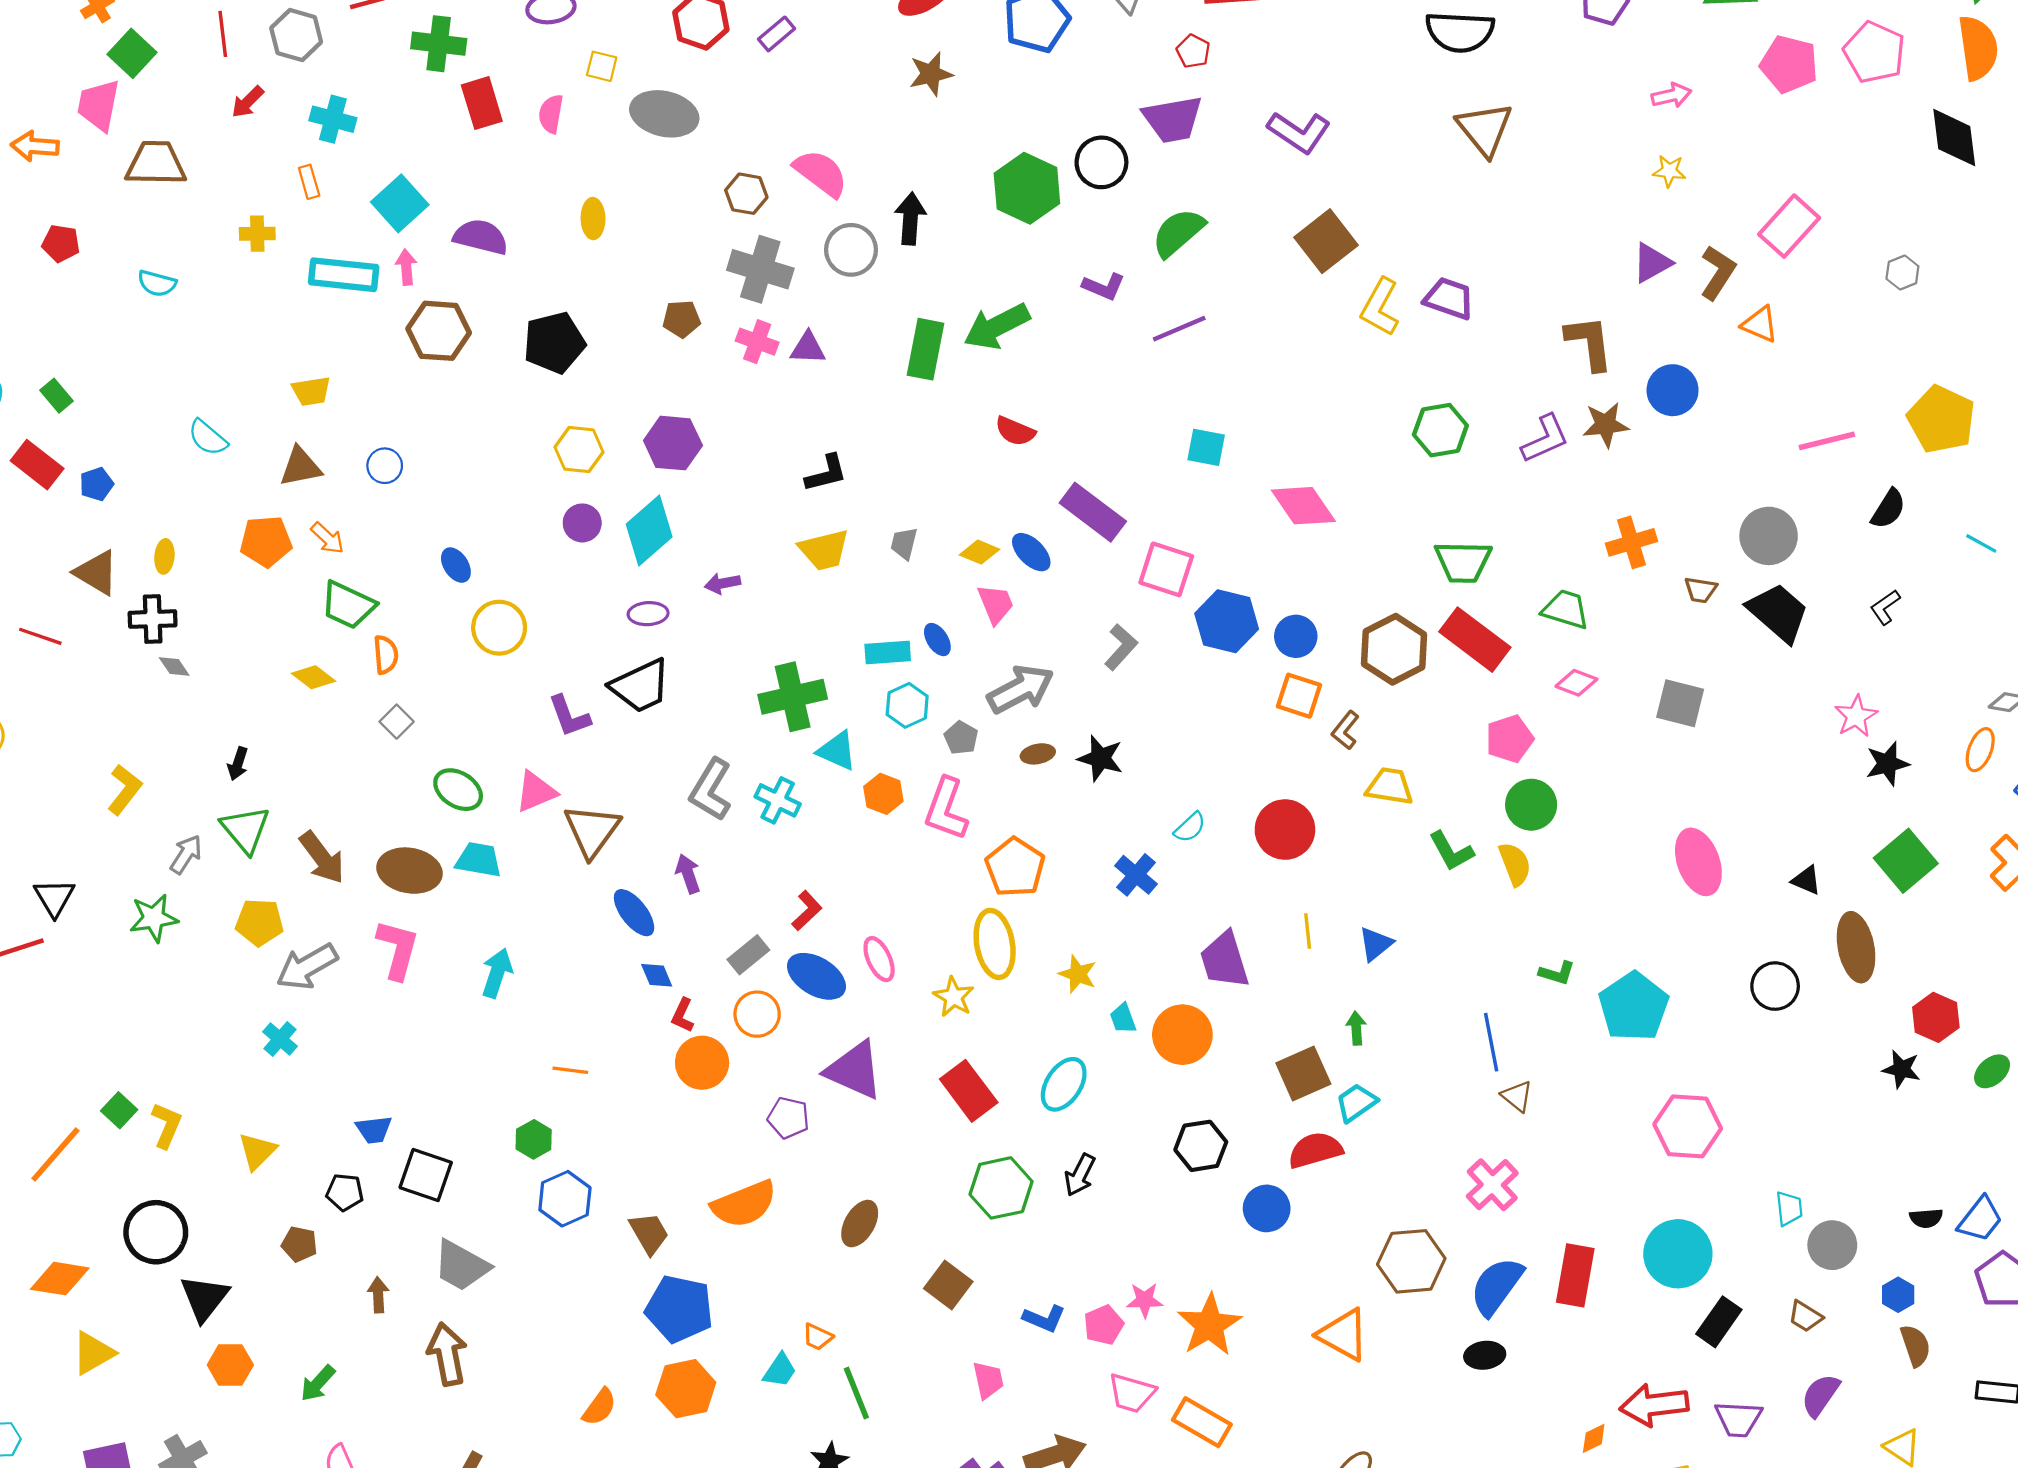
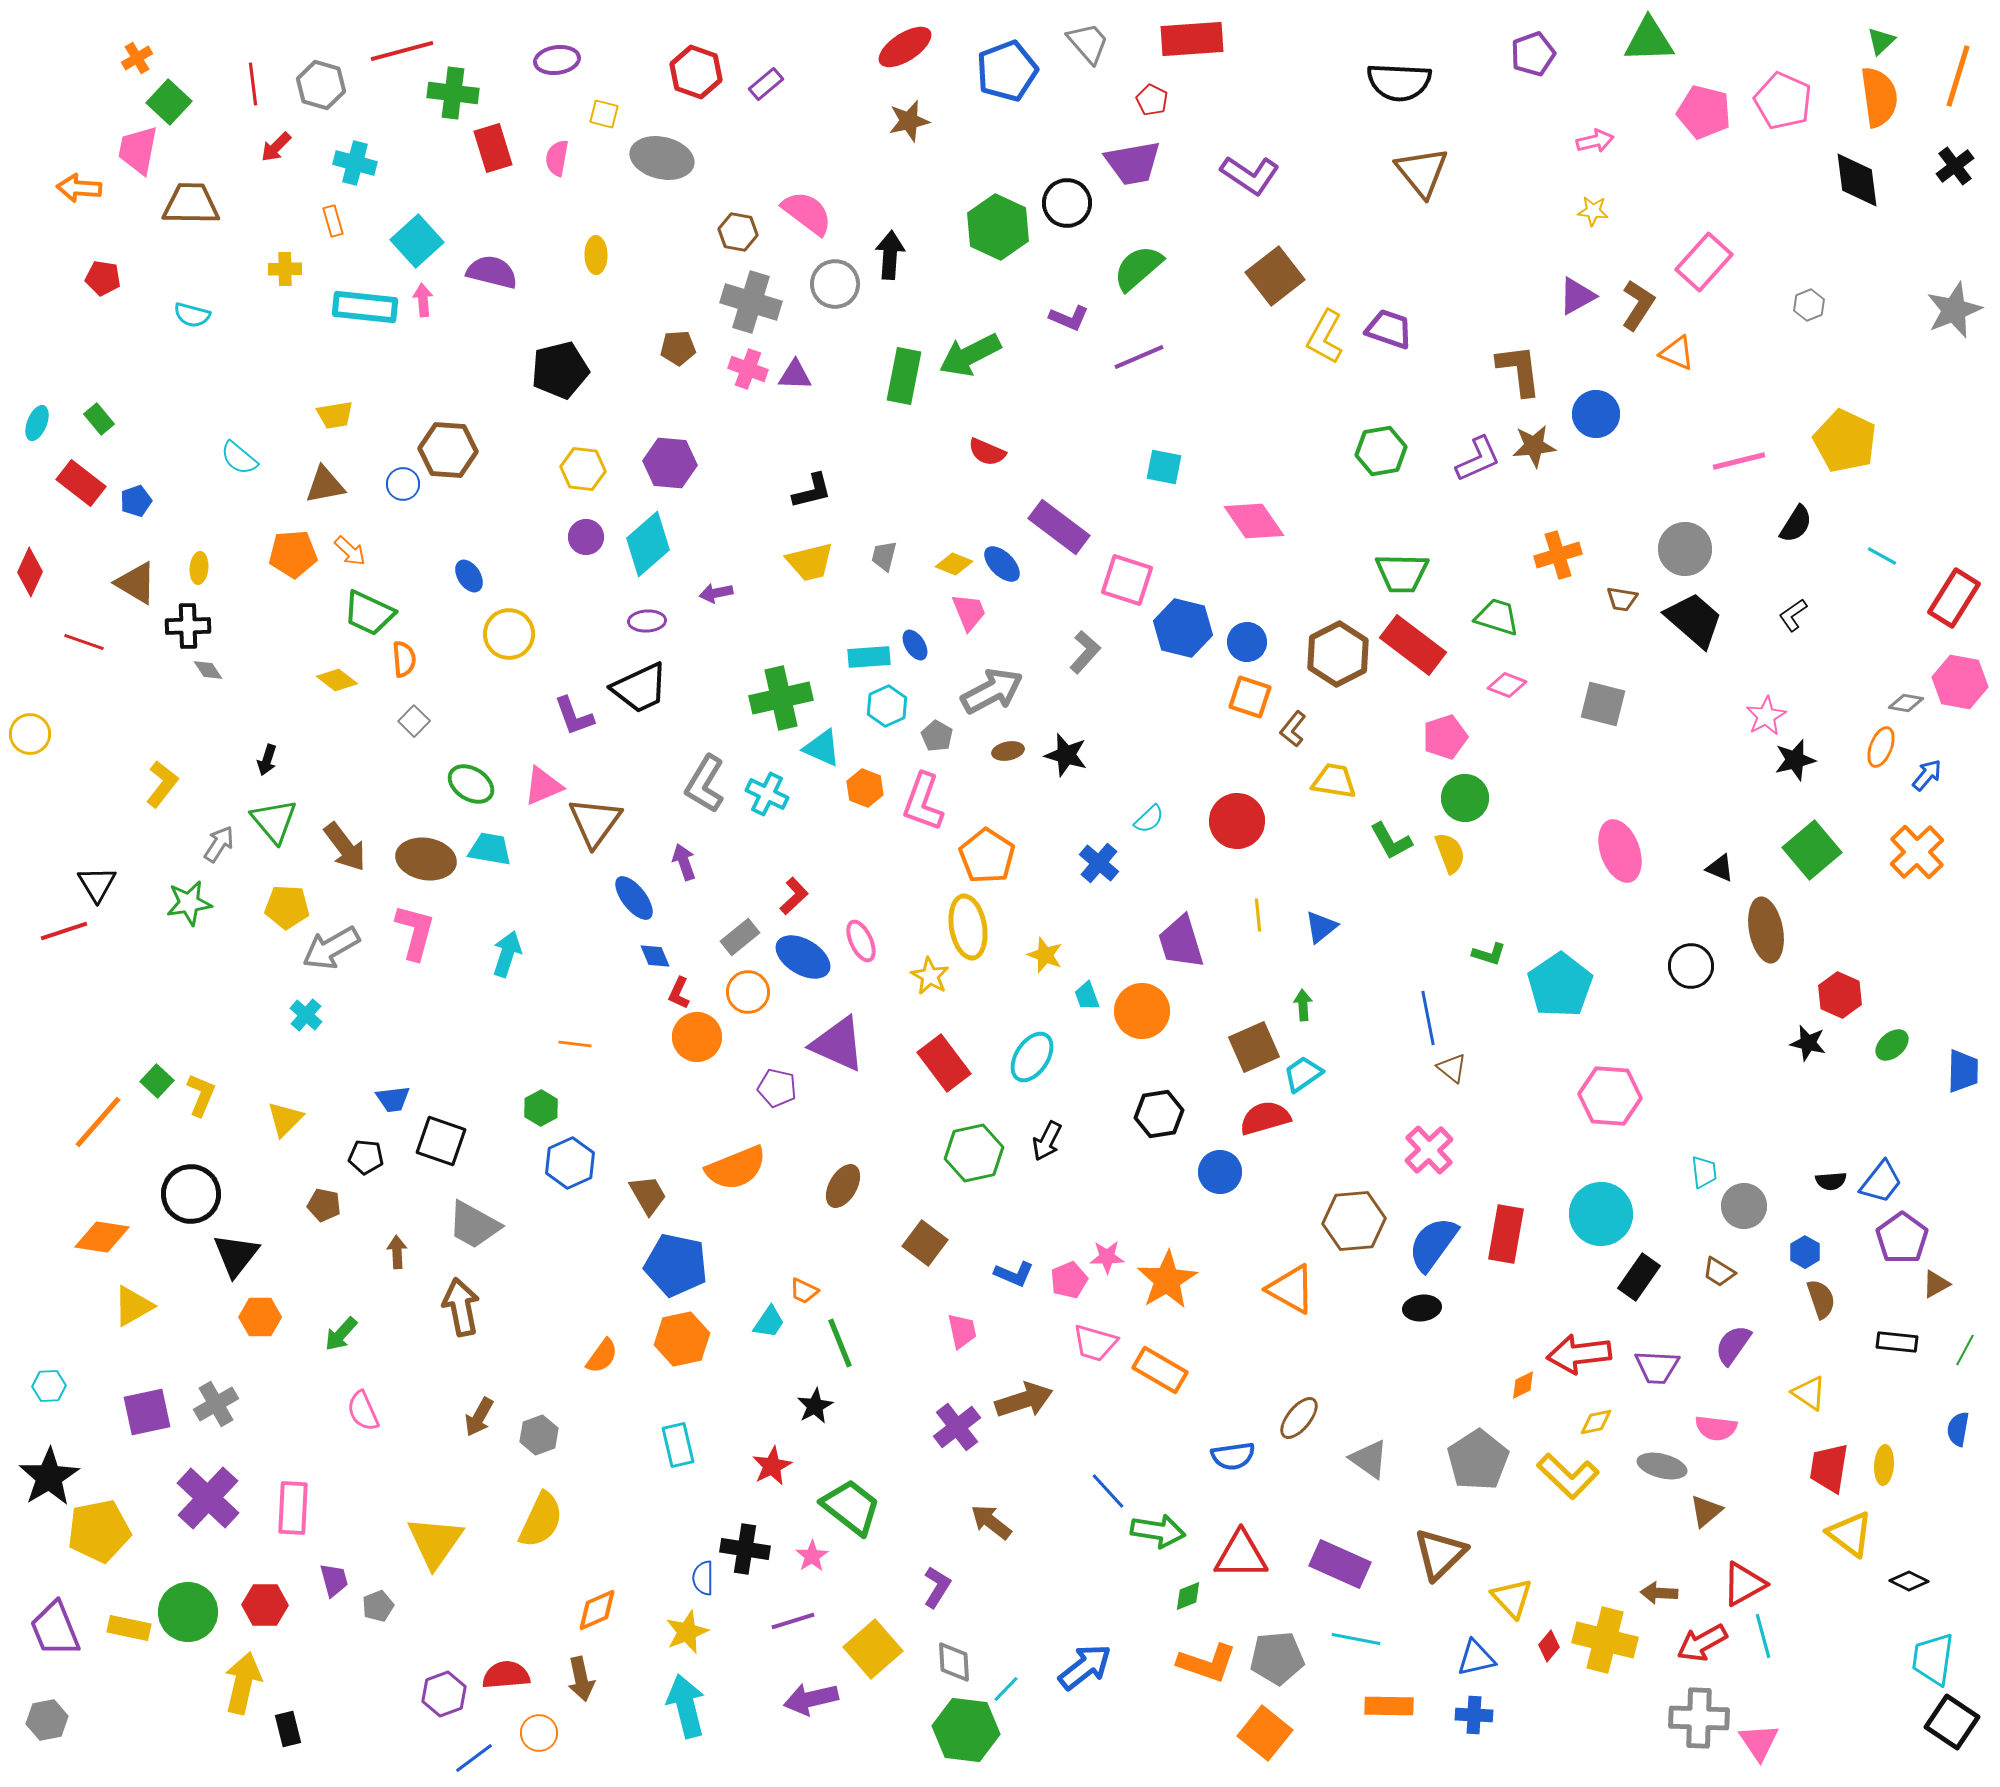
brown hexagon: (439, 331) -> (448, 450), moved

